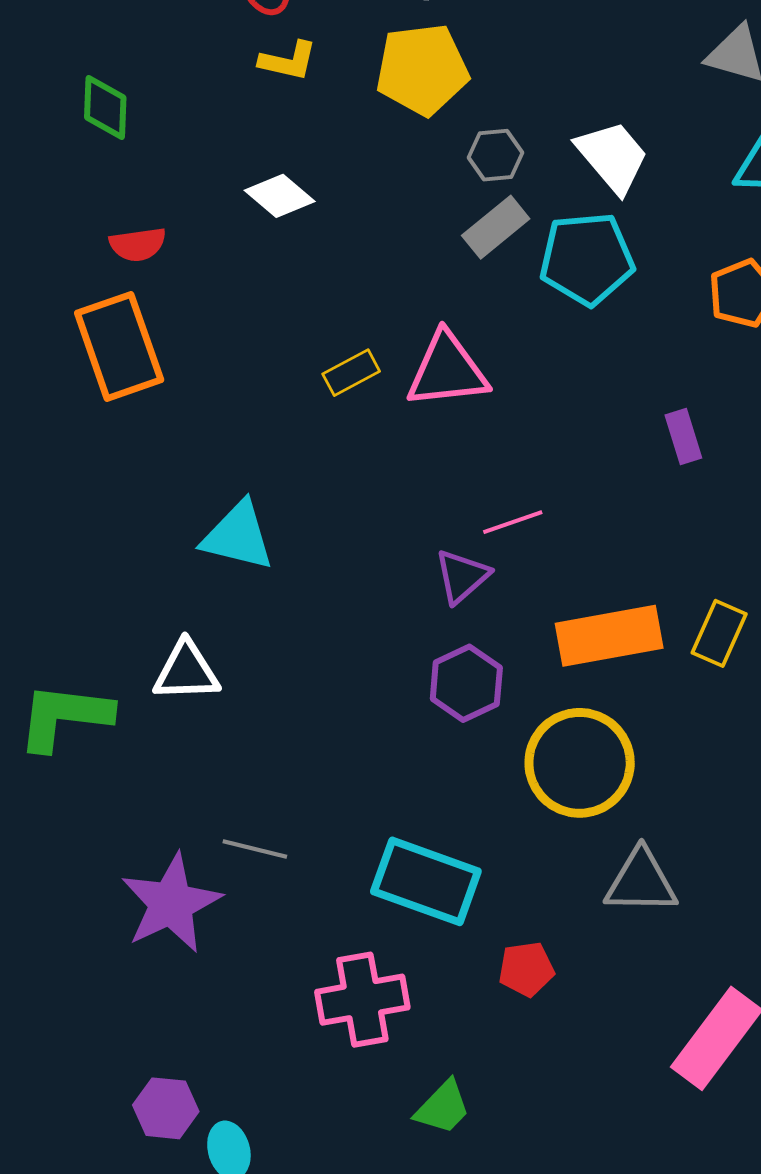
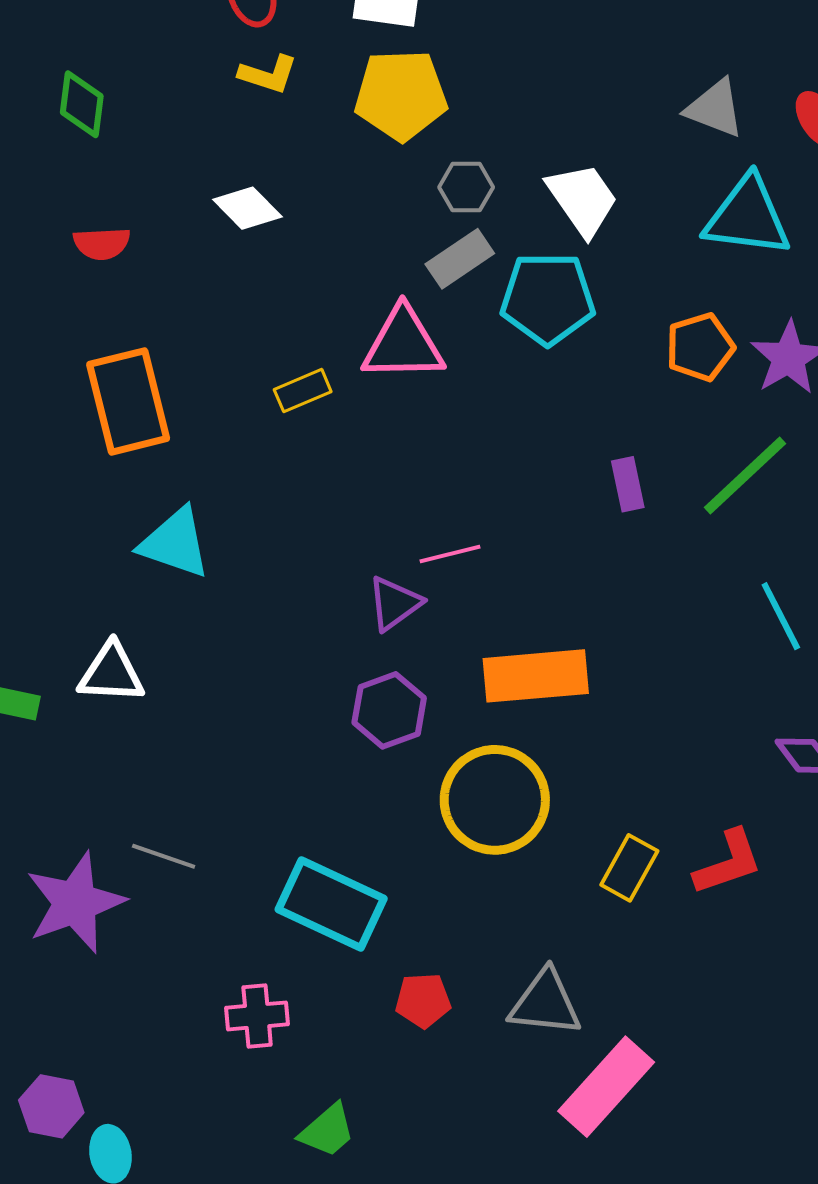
orange rectangle: (119, 346) -> (128, 401), moved
pink triangle: (447, 370) -> (403, 344), moved
yellow rectangle: (719, 633) -> (629, 868), moved
gray triangle: (641, 882) -> (545, 1003), moved
pink cross: (362, 1000) -> (257, 1016), size x0.7

